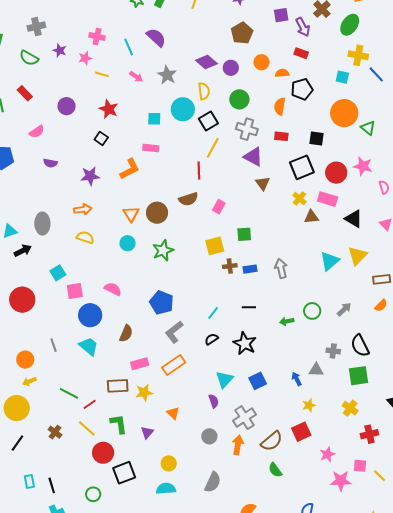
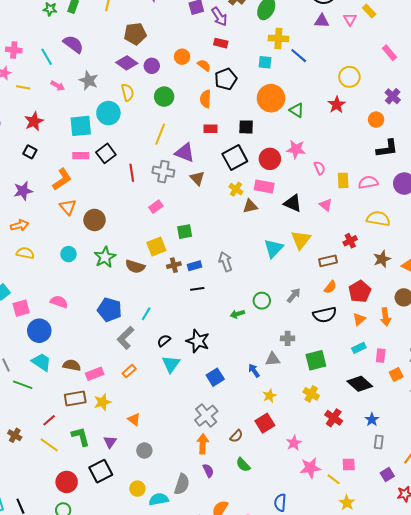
brown pentagon: (242, 33) -> (135, 34), moved, turned 30
orange semicircle: (282, 73) -> (204, 65), turned 48
red star: (109, 109) -> (34, 121), turned 30
cyan square: (154, 119) -> (81, 126), size x1.6
black square: (208, 121) -> (106, 153), moved
gray cross: (247, 129) -> (163, 172), moved
yellow line: (213, 148) -> (160, 134), moved
brown semicircle: (188, 199) -> (135, 266), moved, turned 42
pink rectangle: (219, 207) -> (156, 207), turned 32
orange triangle: (131, 214) -> (68, 207), moved
black line: (249, 307) -> (197, 289), moved
cyan line: (213, 313) -> (146, 314), moved
brown semicircle: (126, 333) -> (72, 365), moved, turned -96
black semicircle: (360, 346) -> (325, 315), moved, turned -70
orange rectangle: (174, 365) -> (129, 371), size x0.6
cyan triangle: (225, 379) -> (171, 364), moved
green line: (69, 393) -> (23, 385), moved
purple semicircle: (214, 401) -> (208, 471), moved
brown cross: (55, 432) -> (15, 435), moved
red cross: (369, 434) -> (334, 418), turned -36
gray circle: (209, 436) -> (144, 450), moved
brown semicircle: (272, 441) -> (236, 436), size x0.6
red circle: (103, 453) -> (67, 482), moved
yellow circle: (169, 463) -> (137, 489), moved
pink square: (360, 466) -> (349, 464), moved
black square: (124, 473) -> (101, 471), moved
yellow line: (380, 476) -> (334, 479), moved
cyan semicircle: (166, 489) -> (159, 499), moved

